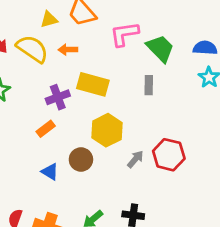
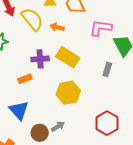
brown circle: (81, 159) -> (40, 133), moved
gray arrow: (135, 159) -> (58, 127), moved
blue triangle: (50, 172) -> (19, 110), size x1.5

